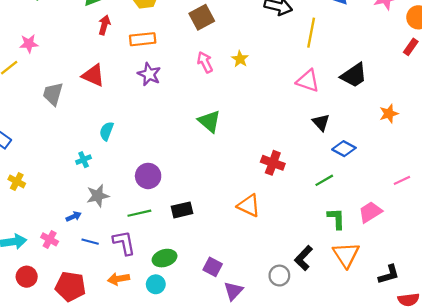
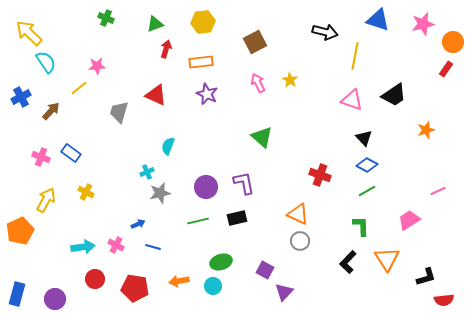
blue diamond: (344, 149) -> (367, 165), moved
gray star: (98, 196) -> (160, 193), moved
green L-shape: (336, 219) -> (361, 226), moved
purple L-shape: (124, 243) -> (244, 183), moved
gray circle: (279, 276) -> (300, 241), moved

